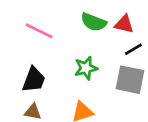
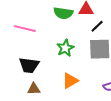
black trapezoid: (34, 80) -> (29, 65), turned 90

